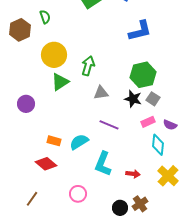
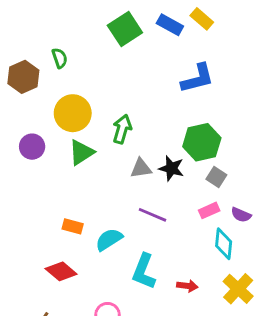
black star: (133, 99) -> (171, 168), moved
purple circle: (26, 104) -> (32, 147), moved
orange rectangle: (54, 141) -> (73, 226), moved

